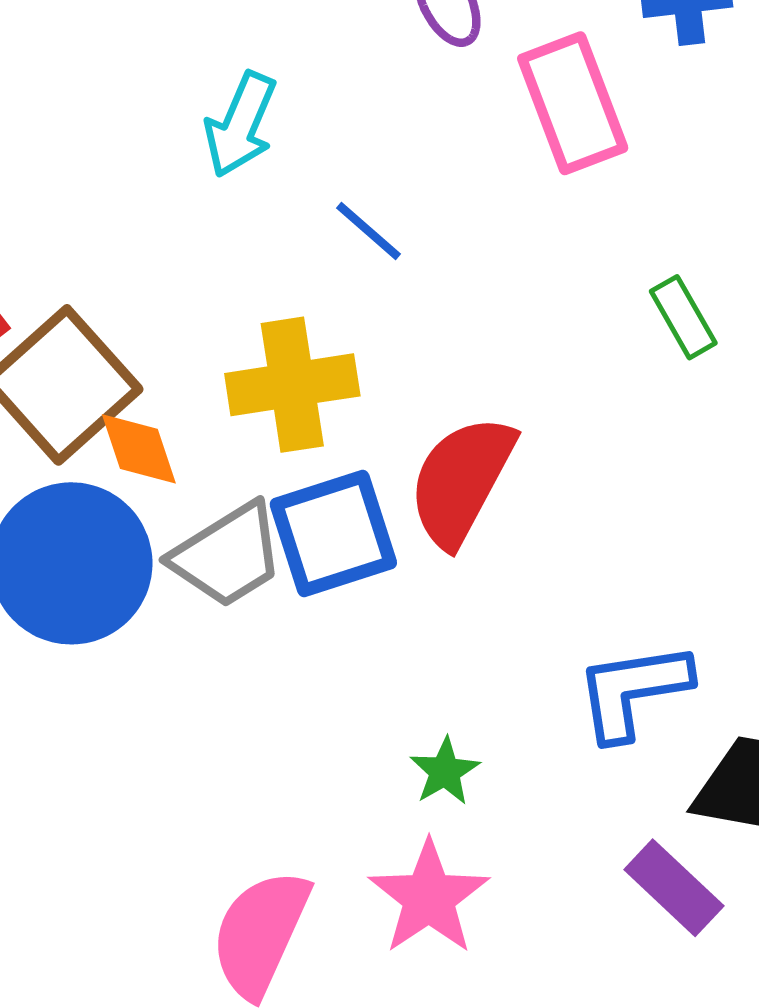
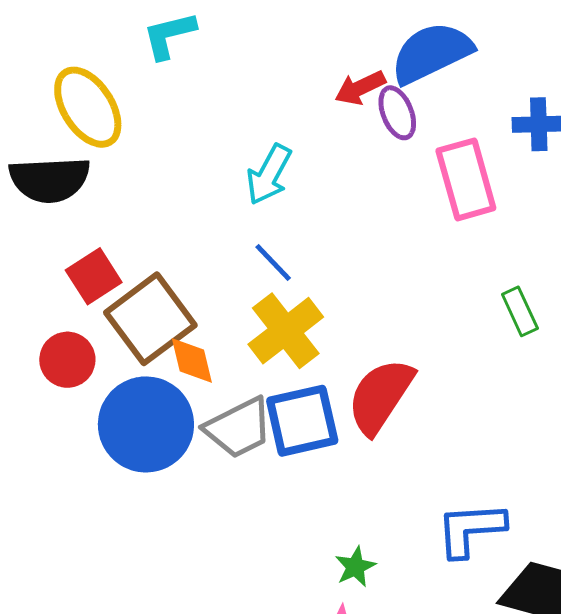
blue line: (369, 231) -> (273, 263), moved
yellow cross: (292, 385) -> (286, 331), turned -34

